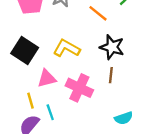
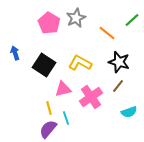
brown line: (111, 75) -> (118, 86), turned 32
pink cross: (79, 88) -> (91, 97), turned 30
cyan semicircle: (124, 118) -> (129, 112), moved

